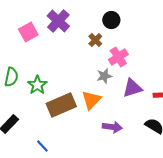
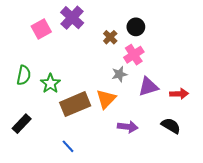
black circle: (111, 20) -> (136, 27), moved
blue line: (42, 146) -> (68, 146), moved

